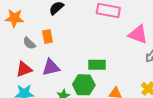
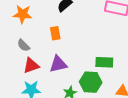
gray semicircle: (29, 43) -> (24, 45), moved

